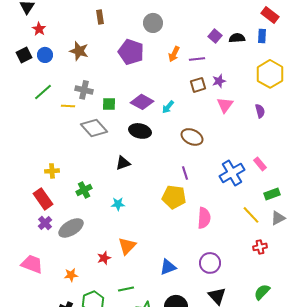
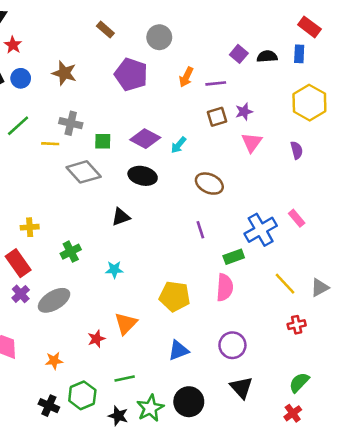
brown rectangle: (100, 17) -> (105, 30), moved, turned -40
green rectangle: (272, 194) -> (234, 257), moved
yellow pentagon: (174, 197) -> (175, 296), moved

